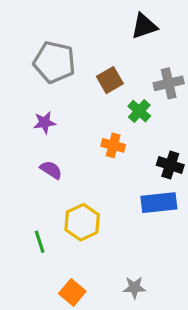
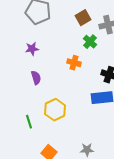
brown square: (110, 80) -> (83, 18), moved
purple semicircle: (51, 170) -> (36, 78), turned 40

